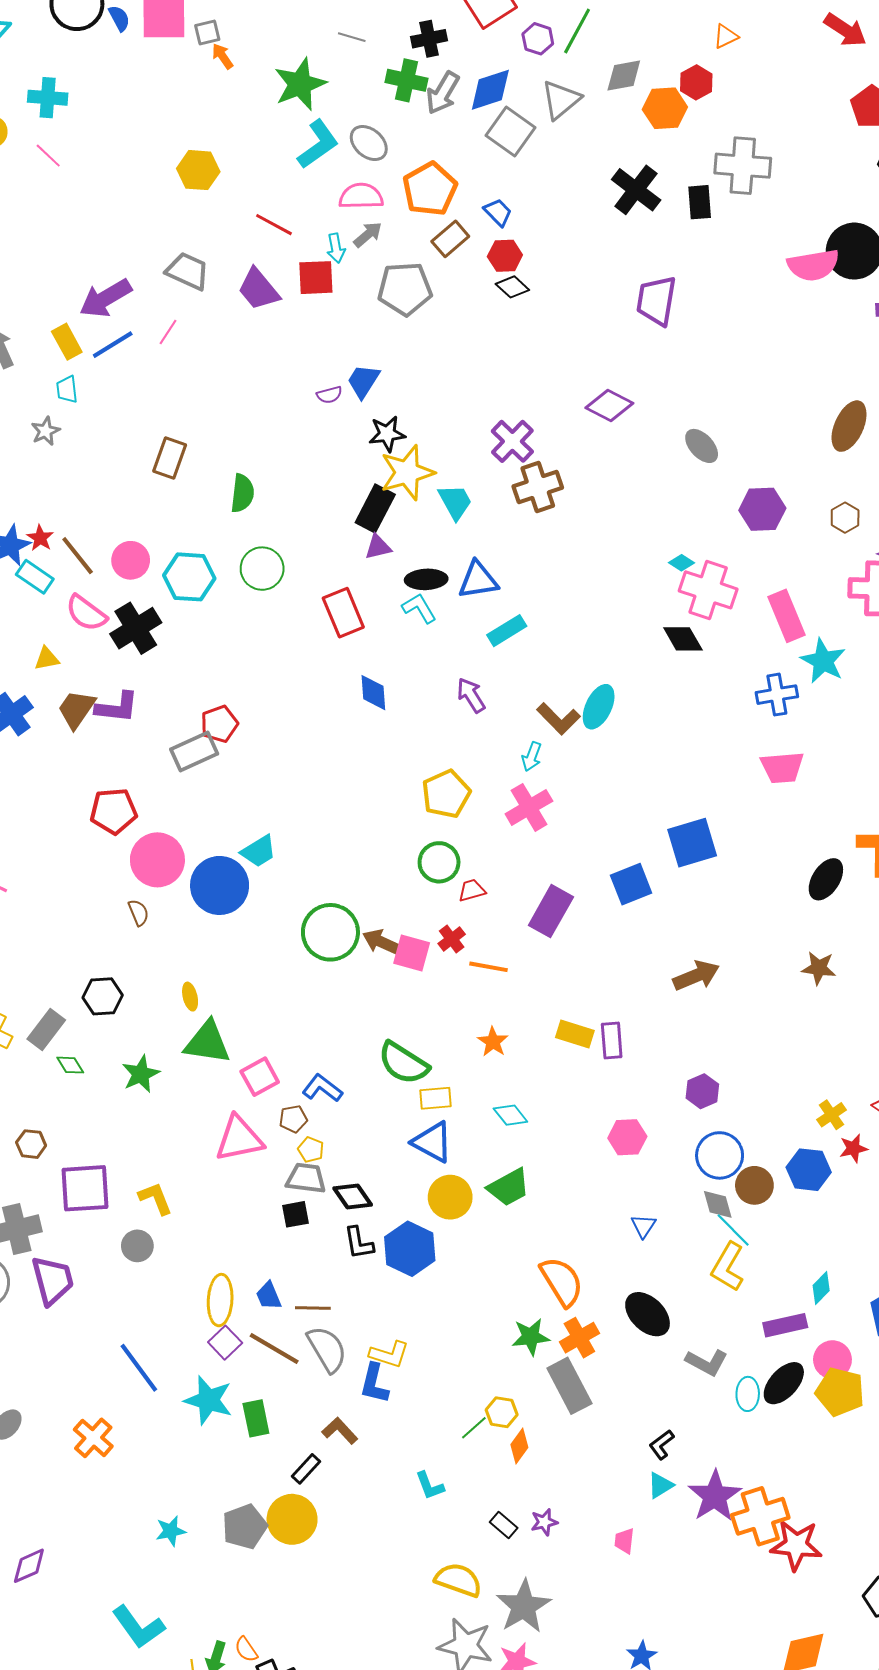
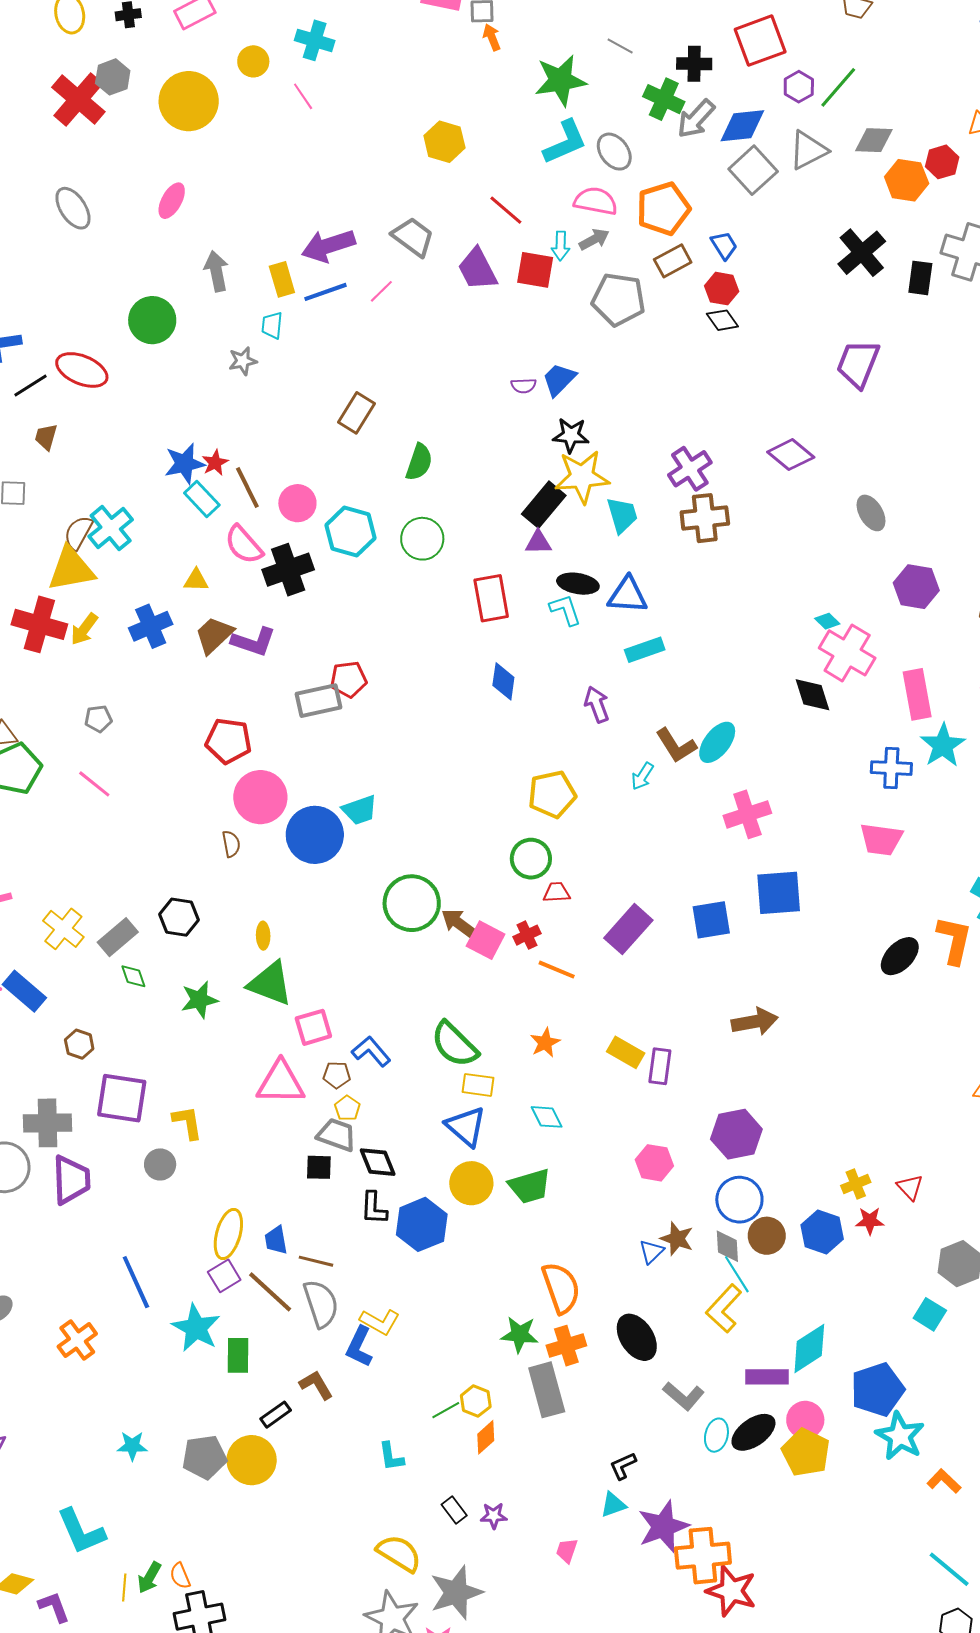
pink cross: (529, 807) -> (747, 814), moved
brown star: (819, 968) -> (677, 1239), moved
purple hexagon: (702, 1091) -> (736, 1134), size x1.5
cyan diamond: (821, 1288) -> (809, 1349), size x1.6

